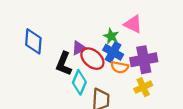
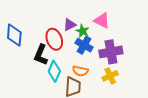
purple triangle: (79, 48) -> (70, 25), moved
red ellipse: (92, 59) -> (54, 39), moved, turned 30
orange semicircle: (120, 67) -> (80, 71), moved

